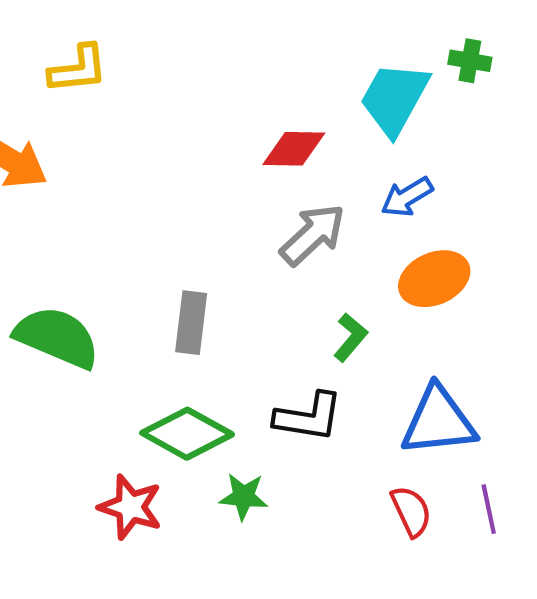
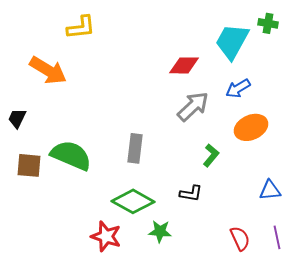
black L-shape: (308, 417) -> (191, 193), size x0.7
blue triangle: (438, 421) -> (270, 190), moved, size x0.6

